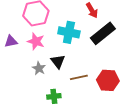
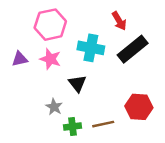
gray star: (39, 68) -> (54, 107), moved
brown line: (79, 77) -> (103, 124), moved

